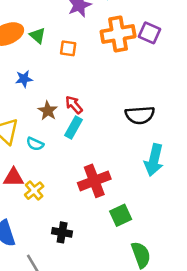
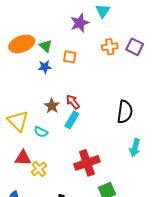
orange cross: (118, 34) -> (110, 47), size x0.6
blue star: (24, 79) -> (45, 67), moved
black semicircle: (140, 115) -> (125, 112), turned -80
cyan arrow: (154, 160) -> (135, 148), size x0.7

